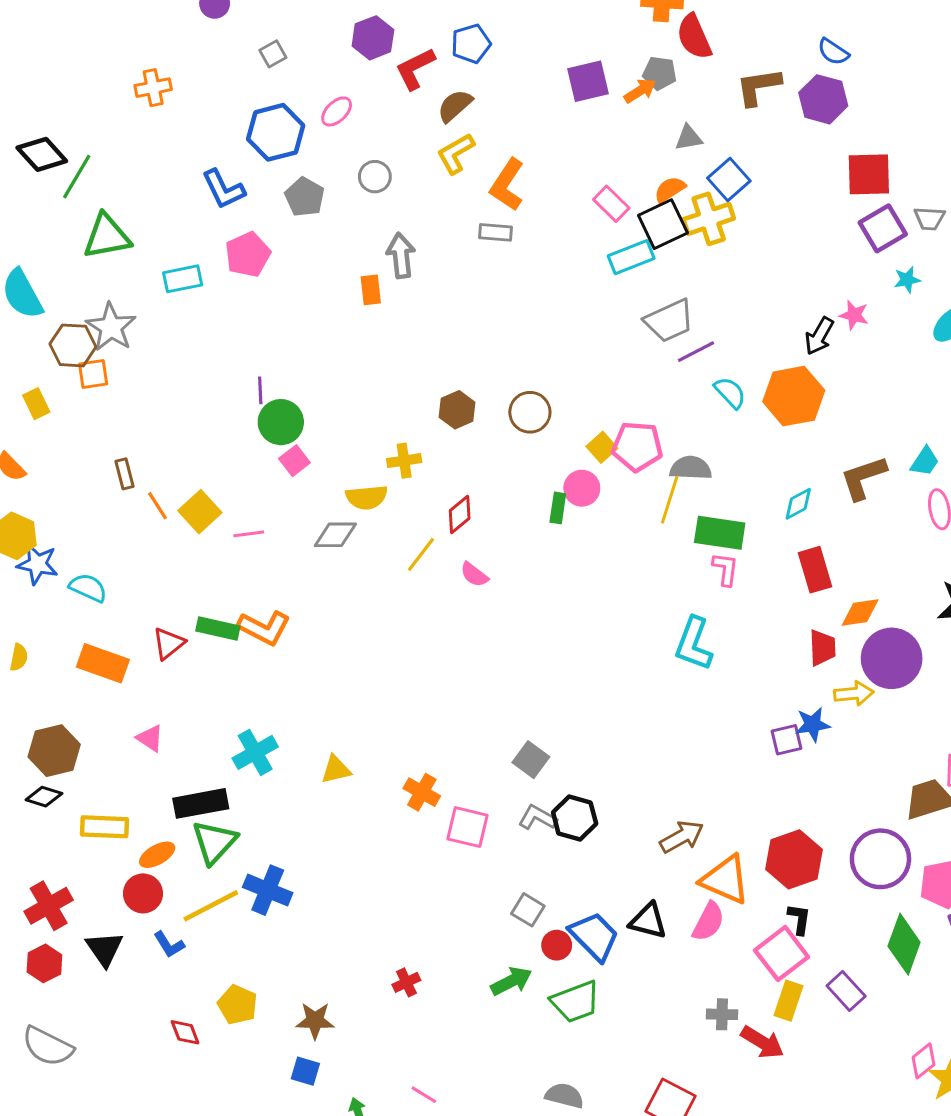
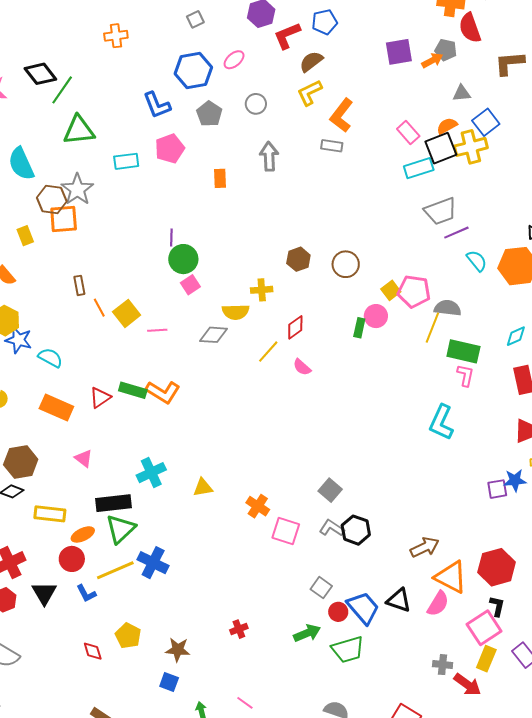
orange rectangle: (371, 290) -> (220, 178), moved
orange square: (93, 374) -> (64, 219), size x1.4

